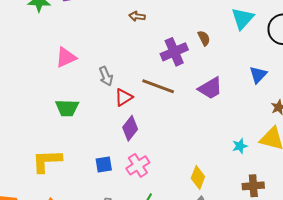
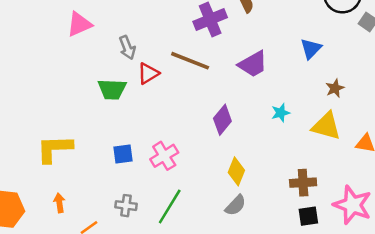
green trapezoid: (67, 108) -> (112, 89), moved
purple diamond: (130, 128) -> (222, 120), moved
cyan star: (240, 146) -> (281, 113), moved

